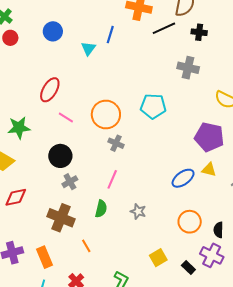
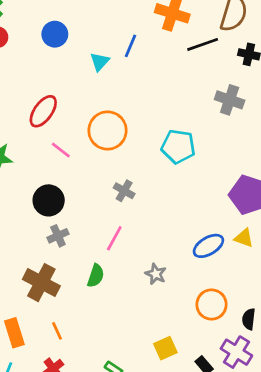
orange circle: (106, 114) -> (108, 130), moved
gray star: (138, 211) -> (156, 274), moved
orange line: (86, 246) -> (57, 331), moved

